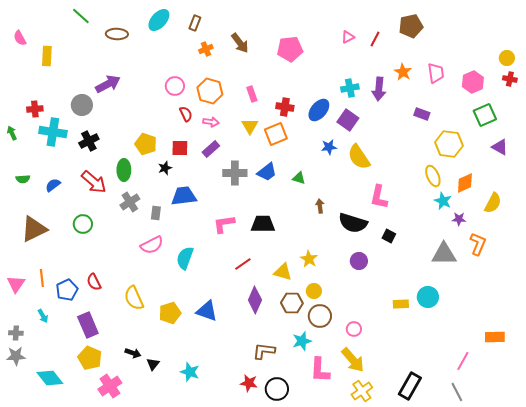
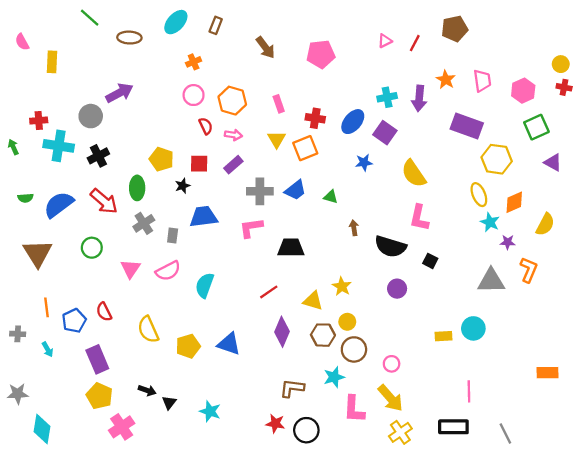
orange cross: (206, 49) -> (194, 62), moved
purple rectangle: (422, 114) -> (467, 126), size x1.8
yellow semicircle: (359, 157) -> (414, 174), moved
blue semicircle: (53, 185) -> (59, 205), size x1.8
pink L-shape: (224, 224) -> (251, 228), moved
brown triangle: (34, 229) -> (38, 253), turned -36
pink triangle: (16, 284) -> (131, 269), moved
gray cross: (16, 333) -> (18, 334), moved
pink line: (463, 361) -> (469, 391), moved, turned -30
cyan diamond: (50, 378) -> (42, 429), moved, turned 48
black rectangle: (410, 386) -> (453, 427), turned 60

